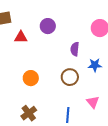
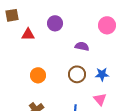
purple semicircle: (75, 49) -> (82, 46), turned 96
blue star: (95, 65) -> (102, 74), moved

